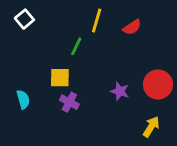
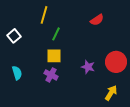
white square: (24, 19) -> (14, 36), moved
yellow line: (97, 20) -> (44, 15), moved
yellow square: (60, 78) -> (54, 56), moved

